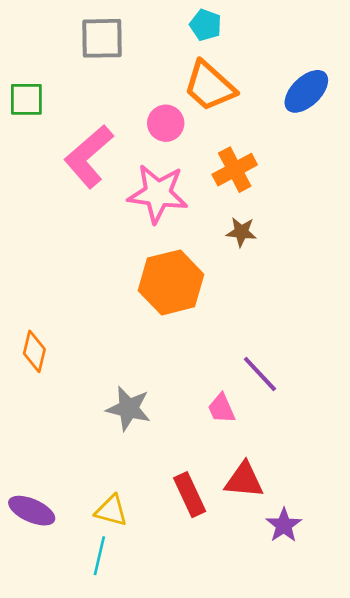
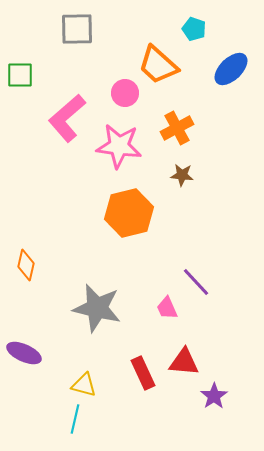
cyan pentagon: (206, 25) -> (194, 29), moved
gray star: (129, 408) -> (97, 308), size x1.4
purple ellipse: (32, 511) -> (24, 353), moved

